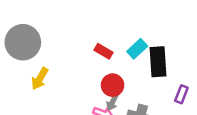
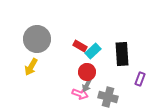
gray circle: (23, 42) -> (37, 39), moved
cyan rectangle: (137, 49) -> (93, 51), moved

